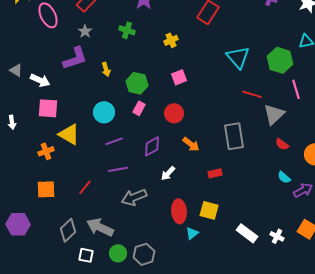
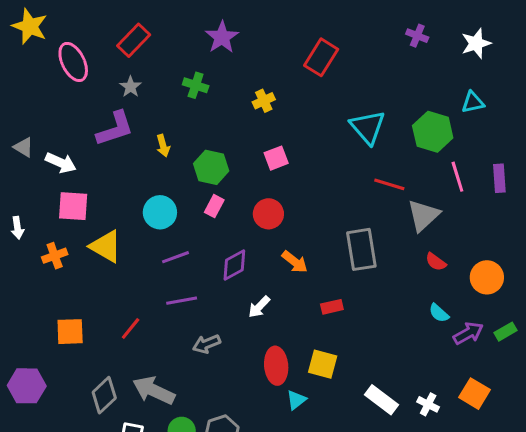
orange cross: (46, 151) -> (55, 256), moved
gray arrow: (134, 197) -> (206, 344), size x0.7

